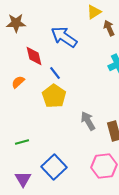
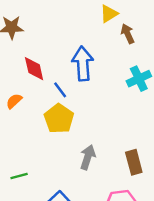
blue arrow: (64, 37) -> (83, 64), moved, turned 52
gray arrow: (88, 121) -> (88, 157), moved, turned 48

